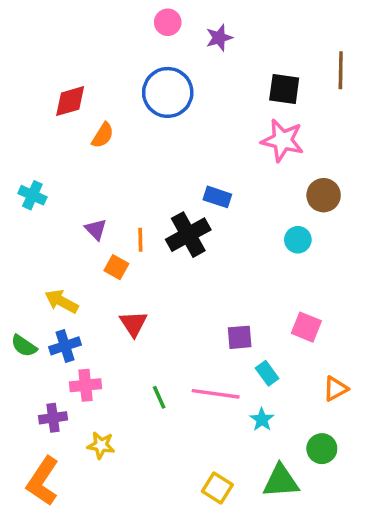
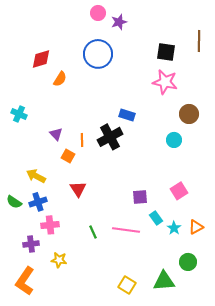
purple star: (219, 38) -> (119, 22), moved
pink square: (306, 327) -> (179, 191), turned 36
cyan star: (262, 420) -> (174, 228), moved

